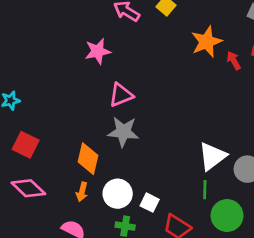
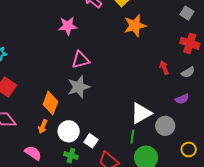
orange star: (207, 42) -> (135, 26), moved
red arrow: (234, 61) -> (164, 68), moved
gray star: (123, 132) -> (79, 87), turned -30

